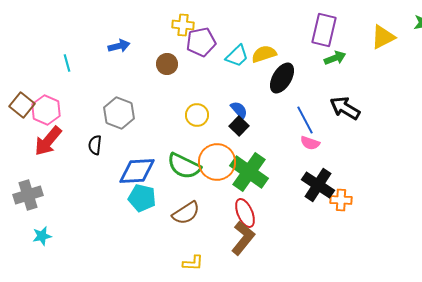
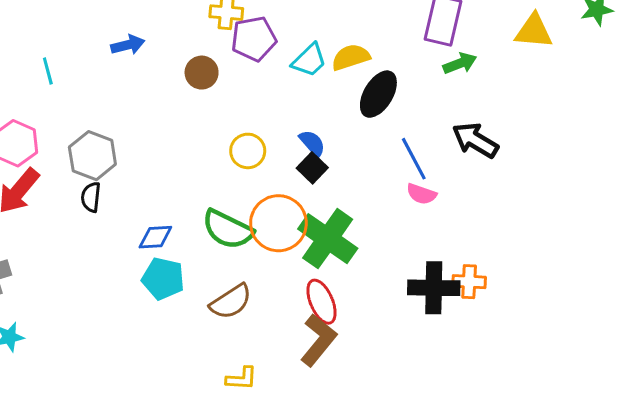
yellow triangle: (383, 37) -> (534, 31), turned 32
gray hexagon: (119, 113) -> (92, 156), moved
blue diamond: (137, 171) -> (155, 237), size x0.6
black cross: (318, 185) -> (434, 288), moved, turned -32

